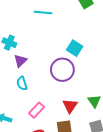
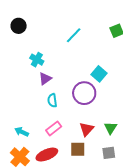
cyan line: (43, 12) -> (74, 35), turned -60
cyan semicircle: (22, 83) -> (52, 100), moved

